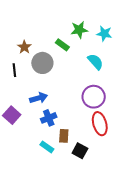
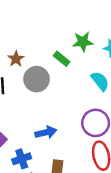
blue arrow: (39, 98) -> (46, 132), moved
blue cross: (49, 118) -> (22, 159), moved

